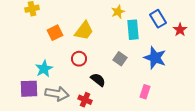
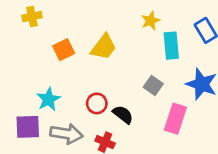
red circle: (79, 59) -> (97, 103), moved
pink rectangle: (145, 92) -> (175, 119), moved, size x1.5

